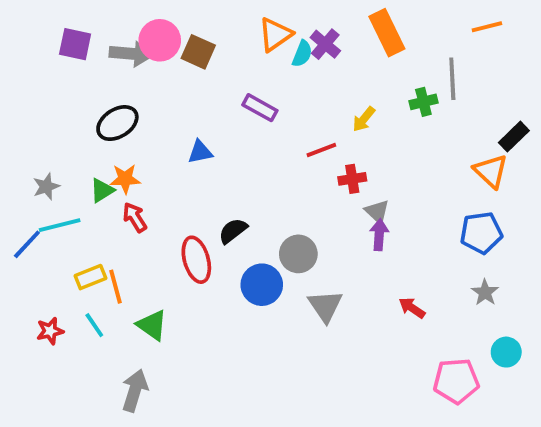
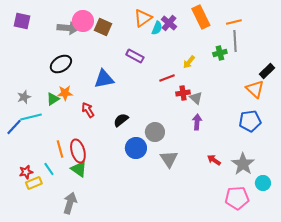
orange line: (487, 27) -> (234, 22), moved
purple square: (75, 44) -> (22, 21), moved
blue triangle: (200, 152) -> (104, 79), size x1.5
gray triangle: (377, 212) -> (196, 98), moved
red arrow: (135, 217) -> (88, 110), moved
red ellipse: (196, 260) -> (78, 151), moved
yellow rectangle: (90, 277) -> (34, 183), moved
gray star: (485, 292) -> (243, 164), moved, size x1.6

